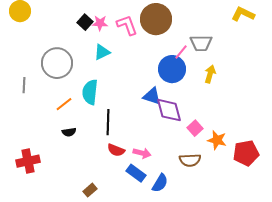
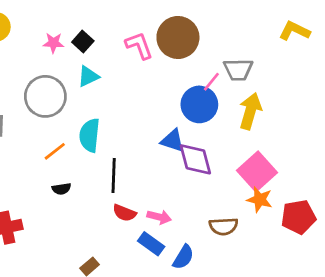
pink star: (100, 23) -> (53, 43), moved
cyan triangle: (102, 52) -> (88, 76), moved
yellow arrow: (210, 74) -> (250, 111), size x1.5
pink square: (195, 128) -> (257, 171), moved, size x1.8

